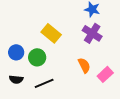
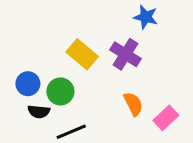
purple cross: (92, 33) -> (126, 54), moved
black semicircle: (16, 79) -> (39, 112), moved

